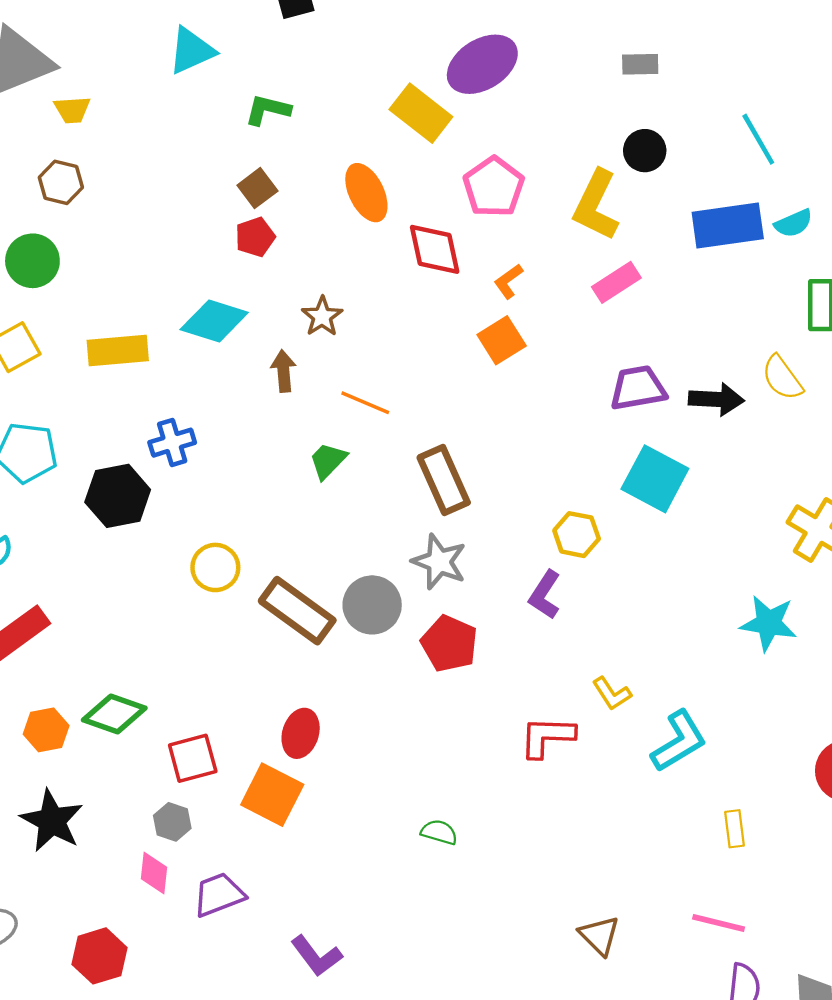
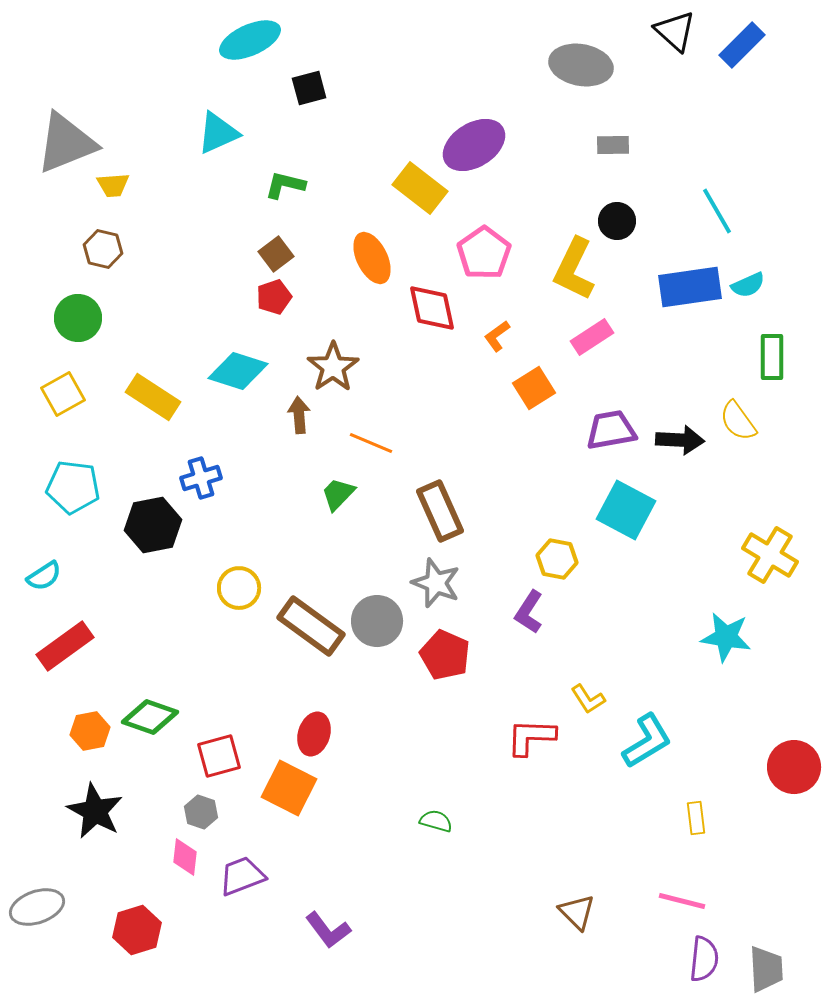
brown star: (322, 316) -> (333, 367), size x1.4
orange square: (502, 340) -> (534, 388), moved
yellow rectangle: (118, 351) -> (153, 397), turned 38

